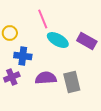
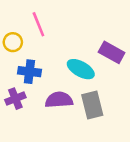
pink line: (43, 19) -> (38, 24), moved
cyan ellipse: (58, 40) -> (81, 69), moved

